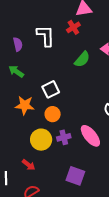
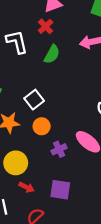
green semicircle: (82, 59) -> (52, 54), moved
yellow circle: (41, 140) -> (16, 163), moved
purple square: (75, 176) -> (60, 190), moved

